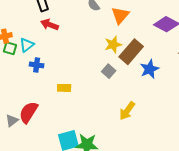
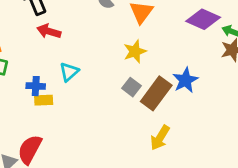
cyan triangle: (27, 45) -> (69, 72), moved
brown rectangle: (131, 52) -> (156, 93), moved
yellow rectangle: (64, 88) -> (44, 100), moved

